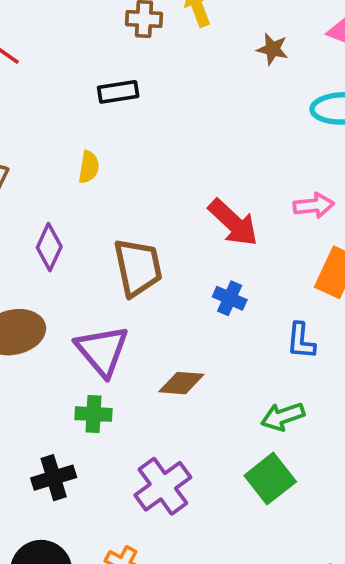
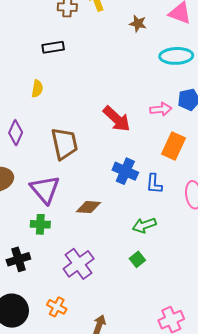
blue cross: (230, 298) -> (125, 171), moved, size x1.4
green square: (270, 479) -> (137, 259), size x0.6

